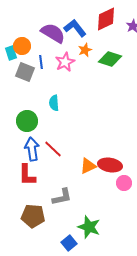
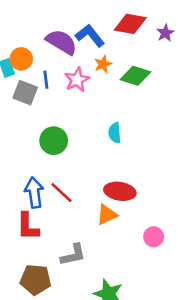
red diamond: (106, 19) -> (130, 24), turned 35
cyan semicircle: (54, 103) -> (115, 133), moved
green circle: (27, 121) -> (54, 141), moved
red ellipse: (110, 165) -> (120, 191), moved

